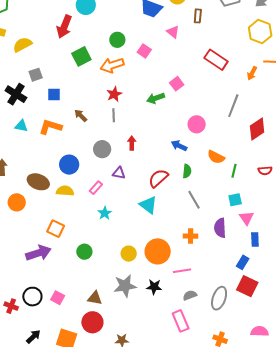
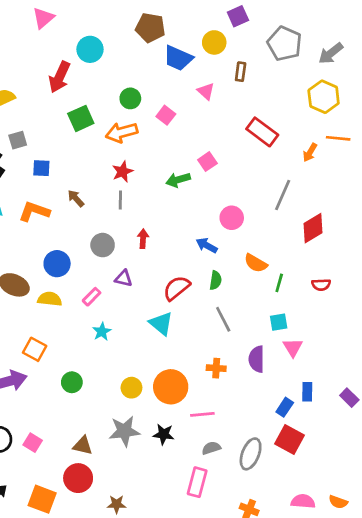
blue rectangle: (255, 239) -> (307, 392), moved
pink rectangle: (181, 321) -> (197, 482), turned 35

